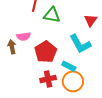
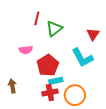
green triangle: (52, 15) -> (54, 29), turned -48
brown arrow: (12, 47) -> (12, 86), moved
cyan rectangle: (69, 66) -> (56, 81), moved, turned -40

